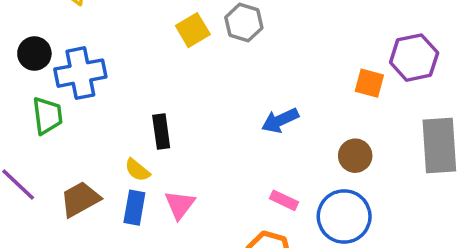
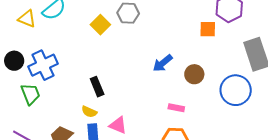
brown circle: (355, 156) -> (194, 74), moved
pink triangle: (180, 205) -> (118, 125), turned -30
blue circle: (344, 216) -> (236, 90), moved

